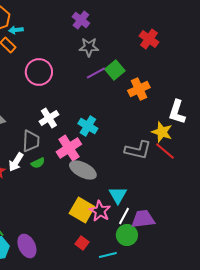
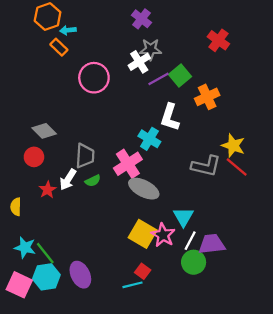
white L-shape: (177, 112) -> (170, 117), moved
white cross: (49, 118) -> (139, 62), moved
cyan line: (108, 255) -> (132, 285), moved

